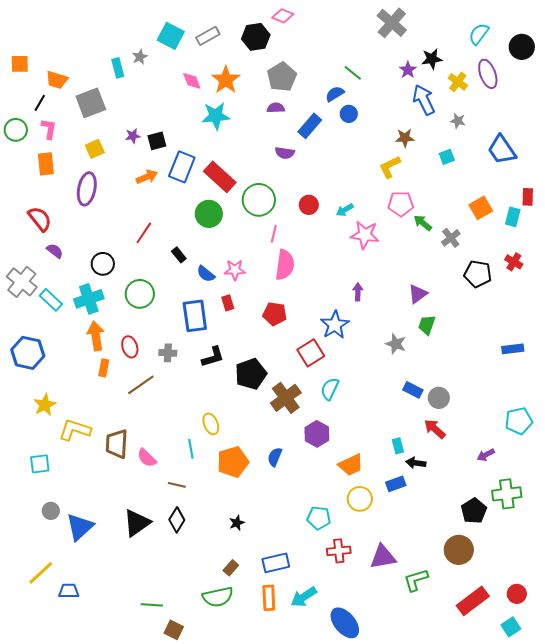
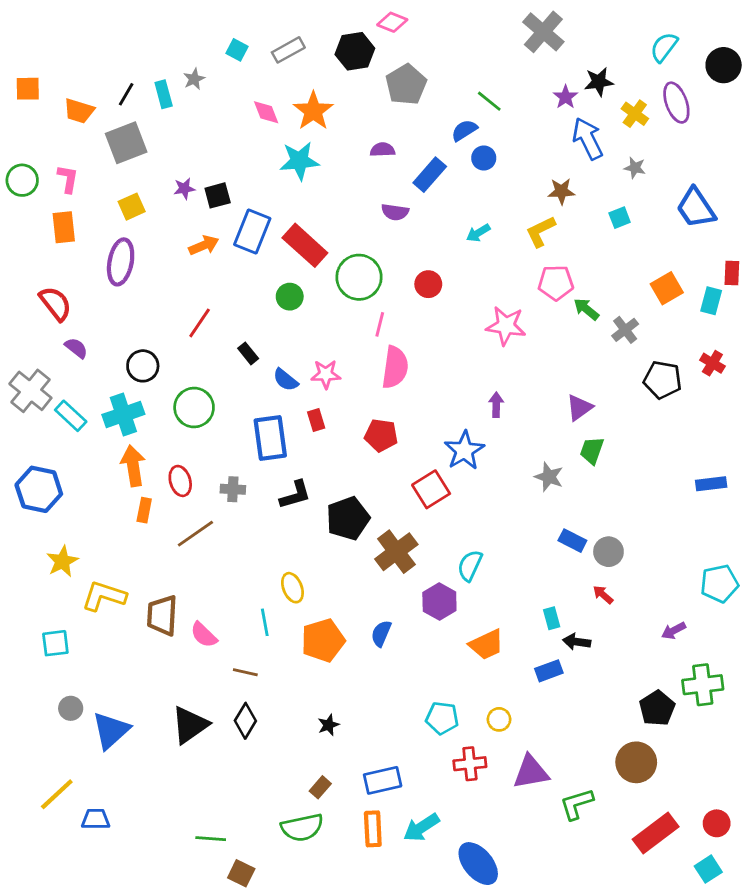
cyan square: (171, 36) -> (237, 50), size x0.6
gray pentagon: (282, 77) -> (406, 85), moved
black line: (40, 103) -> (126, 94), moved
cyan arrow: (345, 210) -> (478, 233), moved
green circle: (209, 214) -> (290, 297), size x0.7
cyan semicircle: (330, 389) -> (470, 566), moved
red arrow: (435, 429) -> (603, 595), size x0.7
yellow circle: (360, 499) -> (499, 719), moved, size x0.7

